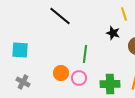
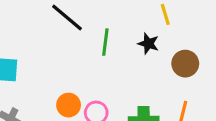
green line: (85, 54) -> (105, 42), moved

